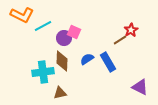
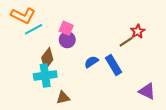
cyan line: (43, 26) -> (34, 29), moved
pink square: (74, 32) -> (66, 28), moved
brown diamond: (62, 61) -> (47, 59), moved, turned 35

